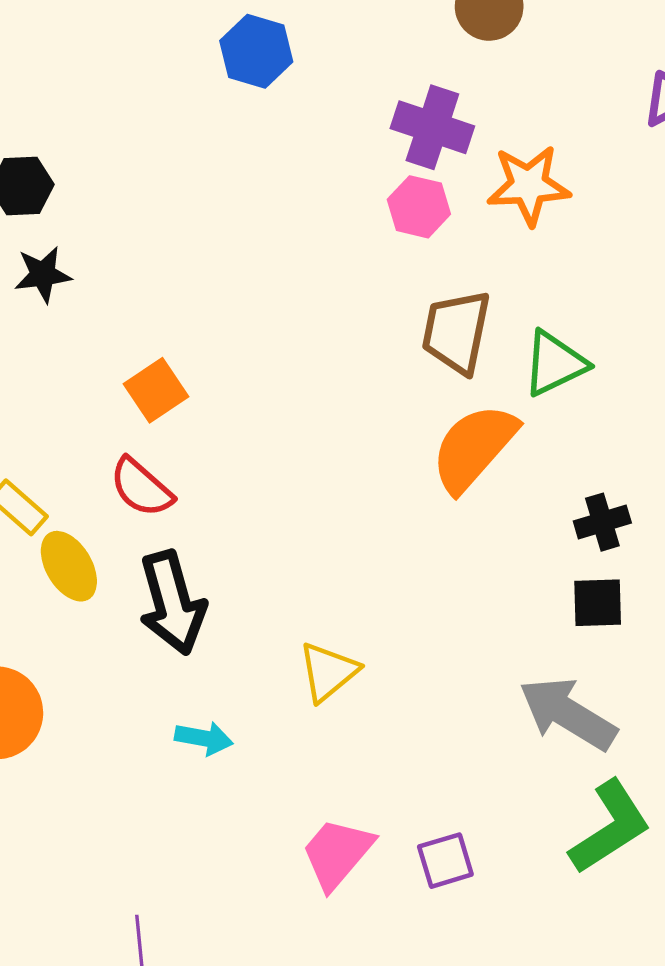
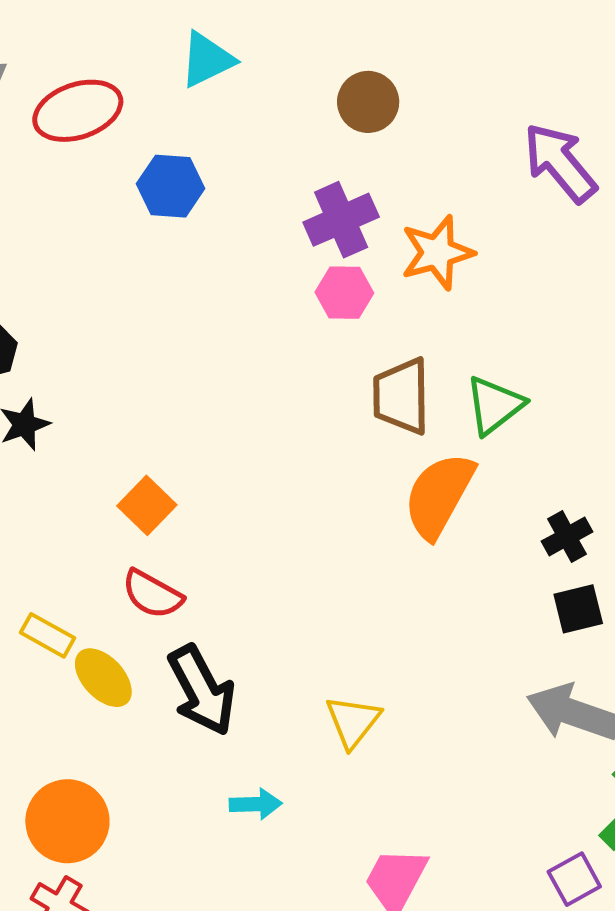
purple cross: (432, 127) -> (341, 220), turned -30
purple square: (445, 861) -> (574, 879), moved

